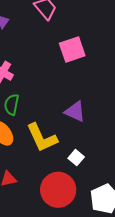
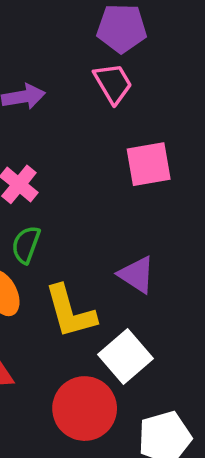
white square: (76, 158) -> (125, 356), size x1.8

